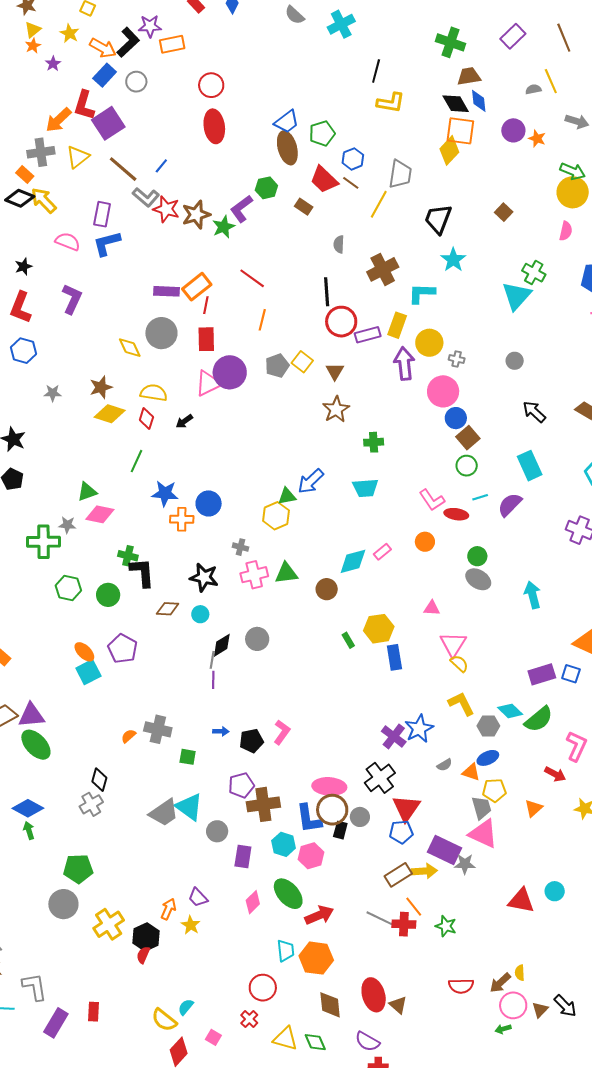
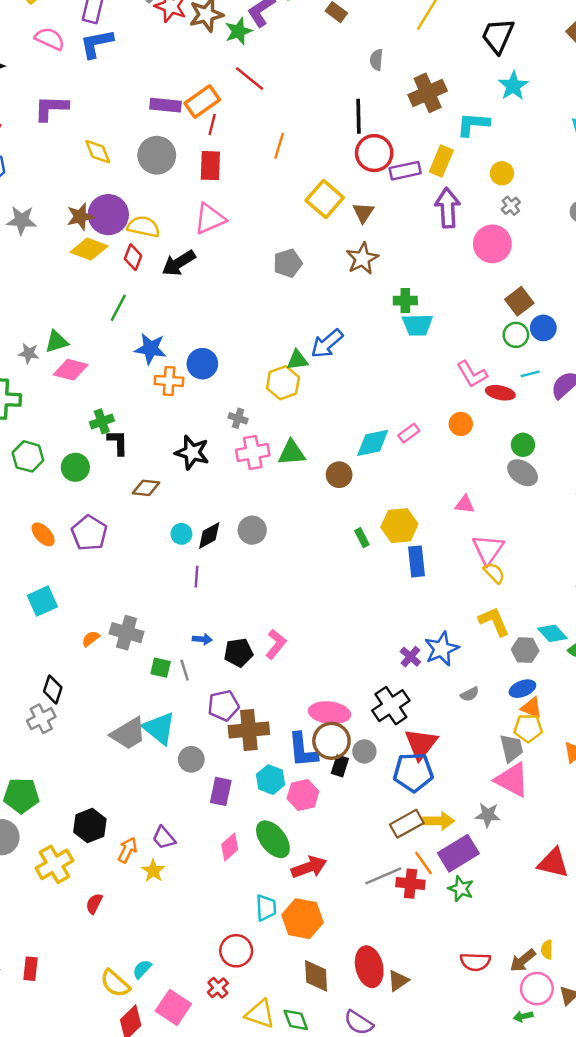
red line: (252, 278) -> (250, 78), moved
purple L-shape: (72, 299) -> (51, 108), turned -116
yellow circle: (429, 343) -> (502, 173), moved, size x0.7
yellow diamond: (130, 348) -> (98, 152), moved
gray cross: (457, 359) -> (511, 206), turned 35
yellow square: (302, 362) -> (325, 199), size x1.4
gray pentagon: (277, 366) -> (288, 263), moved
purple circle: (230, 372) -> (108, 215), moved
gray star: (53, 393) -> (22, 220), size x1.4
blue circle: (456, 418) -> (543, 328), moved
black arrow: (184, 421) -> (179, 263), size x1.6
cyan trapezoid: (365, 488) -> (417, 325), moved
gray star: (67, 525) -> (29, 353), moved
green cross: (128, 556) -> (102, 421), turned -36
black L-shape: (142, 572) -> (118, 442), size x0.7
cyan circle: (200, 614) -> (181, 534), moved
gray line: (212, 660) -> (185, 670), moved, turned -30
cyan square: (88, 672) -> (42, 601), moved
purple cross: (394, 736) -> (410, 657), size x0.7
orange triangle: (471, 772) -> (531, 708), moved
blue pentagon: (401, 832) -> (413, 772), size x1.4
purple rectangle: (444, 850) -> (458, 853), moved, turned -60
gray line: (381, 919) -> (383, 876), turned -52
black hexagon: (146, 937) -> (90, 826), moved
brown triangle: (398, 1005) -> (398, 981), turned 42
pink square: (213, 1037) -> (173, 1007), size x1.8

